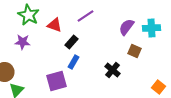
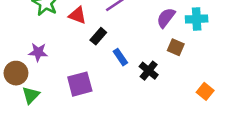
purple star: (22, 42) -> (38, 52), moved
blue rectangle: (74, 62) -> (120, 57), moved, turned -64

